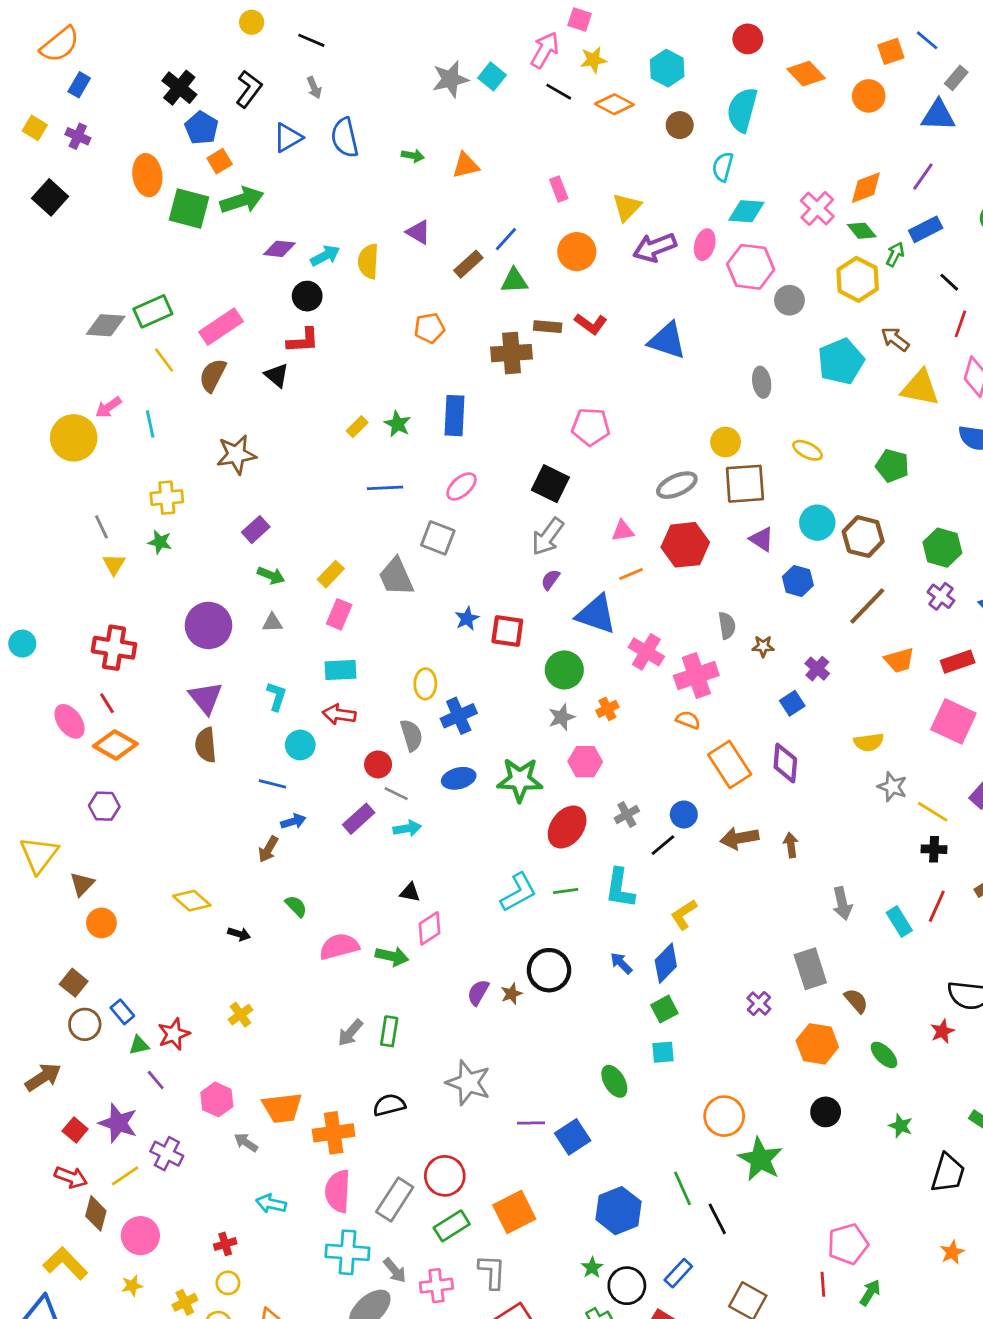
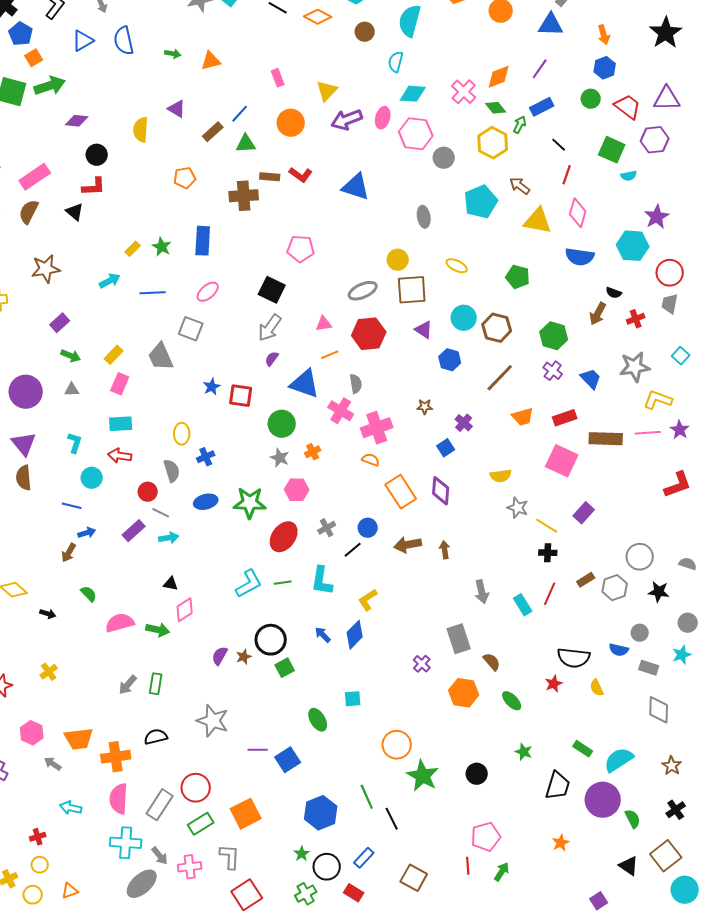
cyan arrow: (325, 256) -> (110, 281), moved
gray semicircle: (727, 625) -> (356, 384), moved
blue cross: (459, 716) -> (206, 457), size x0.7
gray star: (562, 717) -> (280, 458), turned -30
green square: (664, 1009) -> (285, 668), moved
black circle: (826, 1112) -> (477, 774), moved

